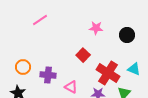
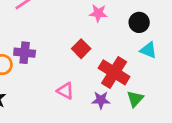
cyan triangle: (134, 69) -> (148, 50), moved
purple cross: (48, 75) -> (25, 53), moved

